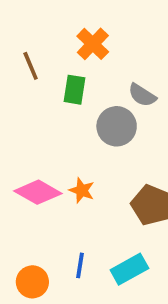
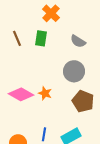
brown line: (31, 66) -> (17, 38), moved
gray circle: (117, 126) -> (74, 71), moved

